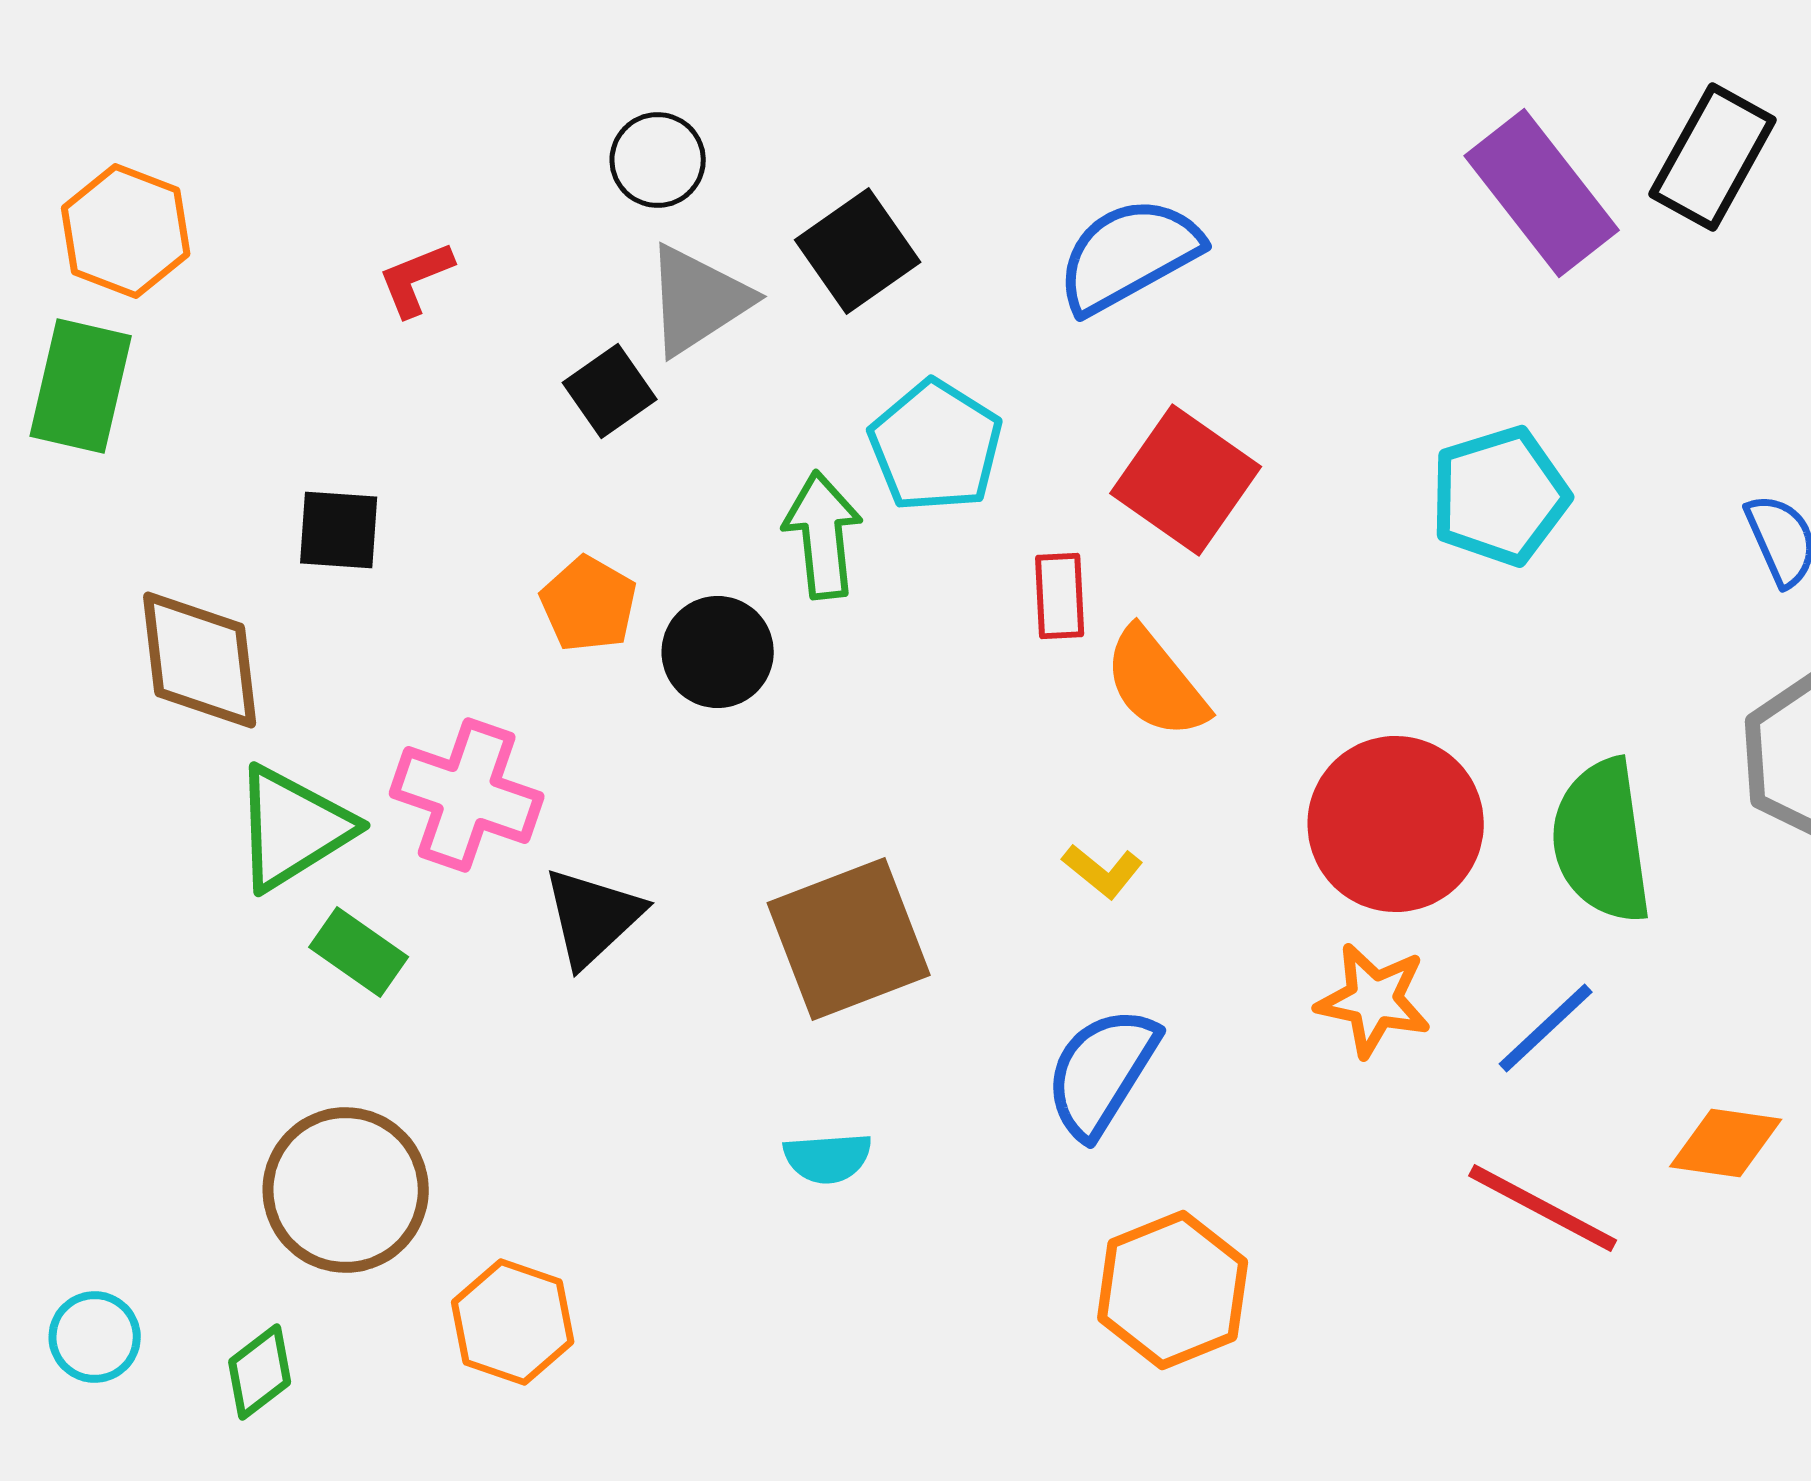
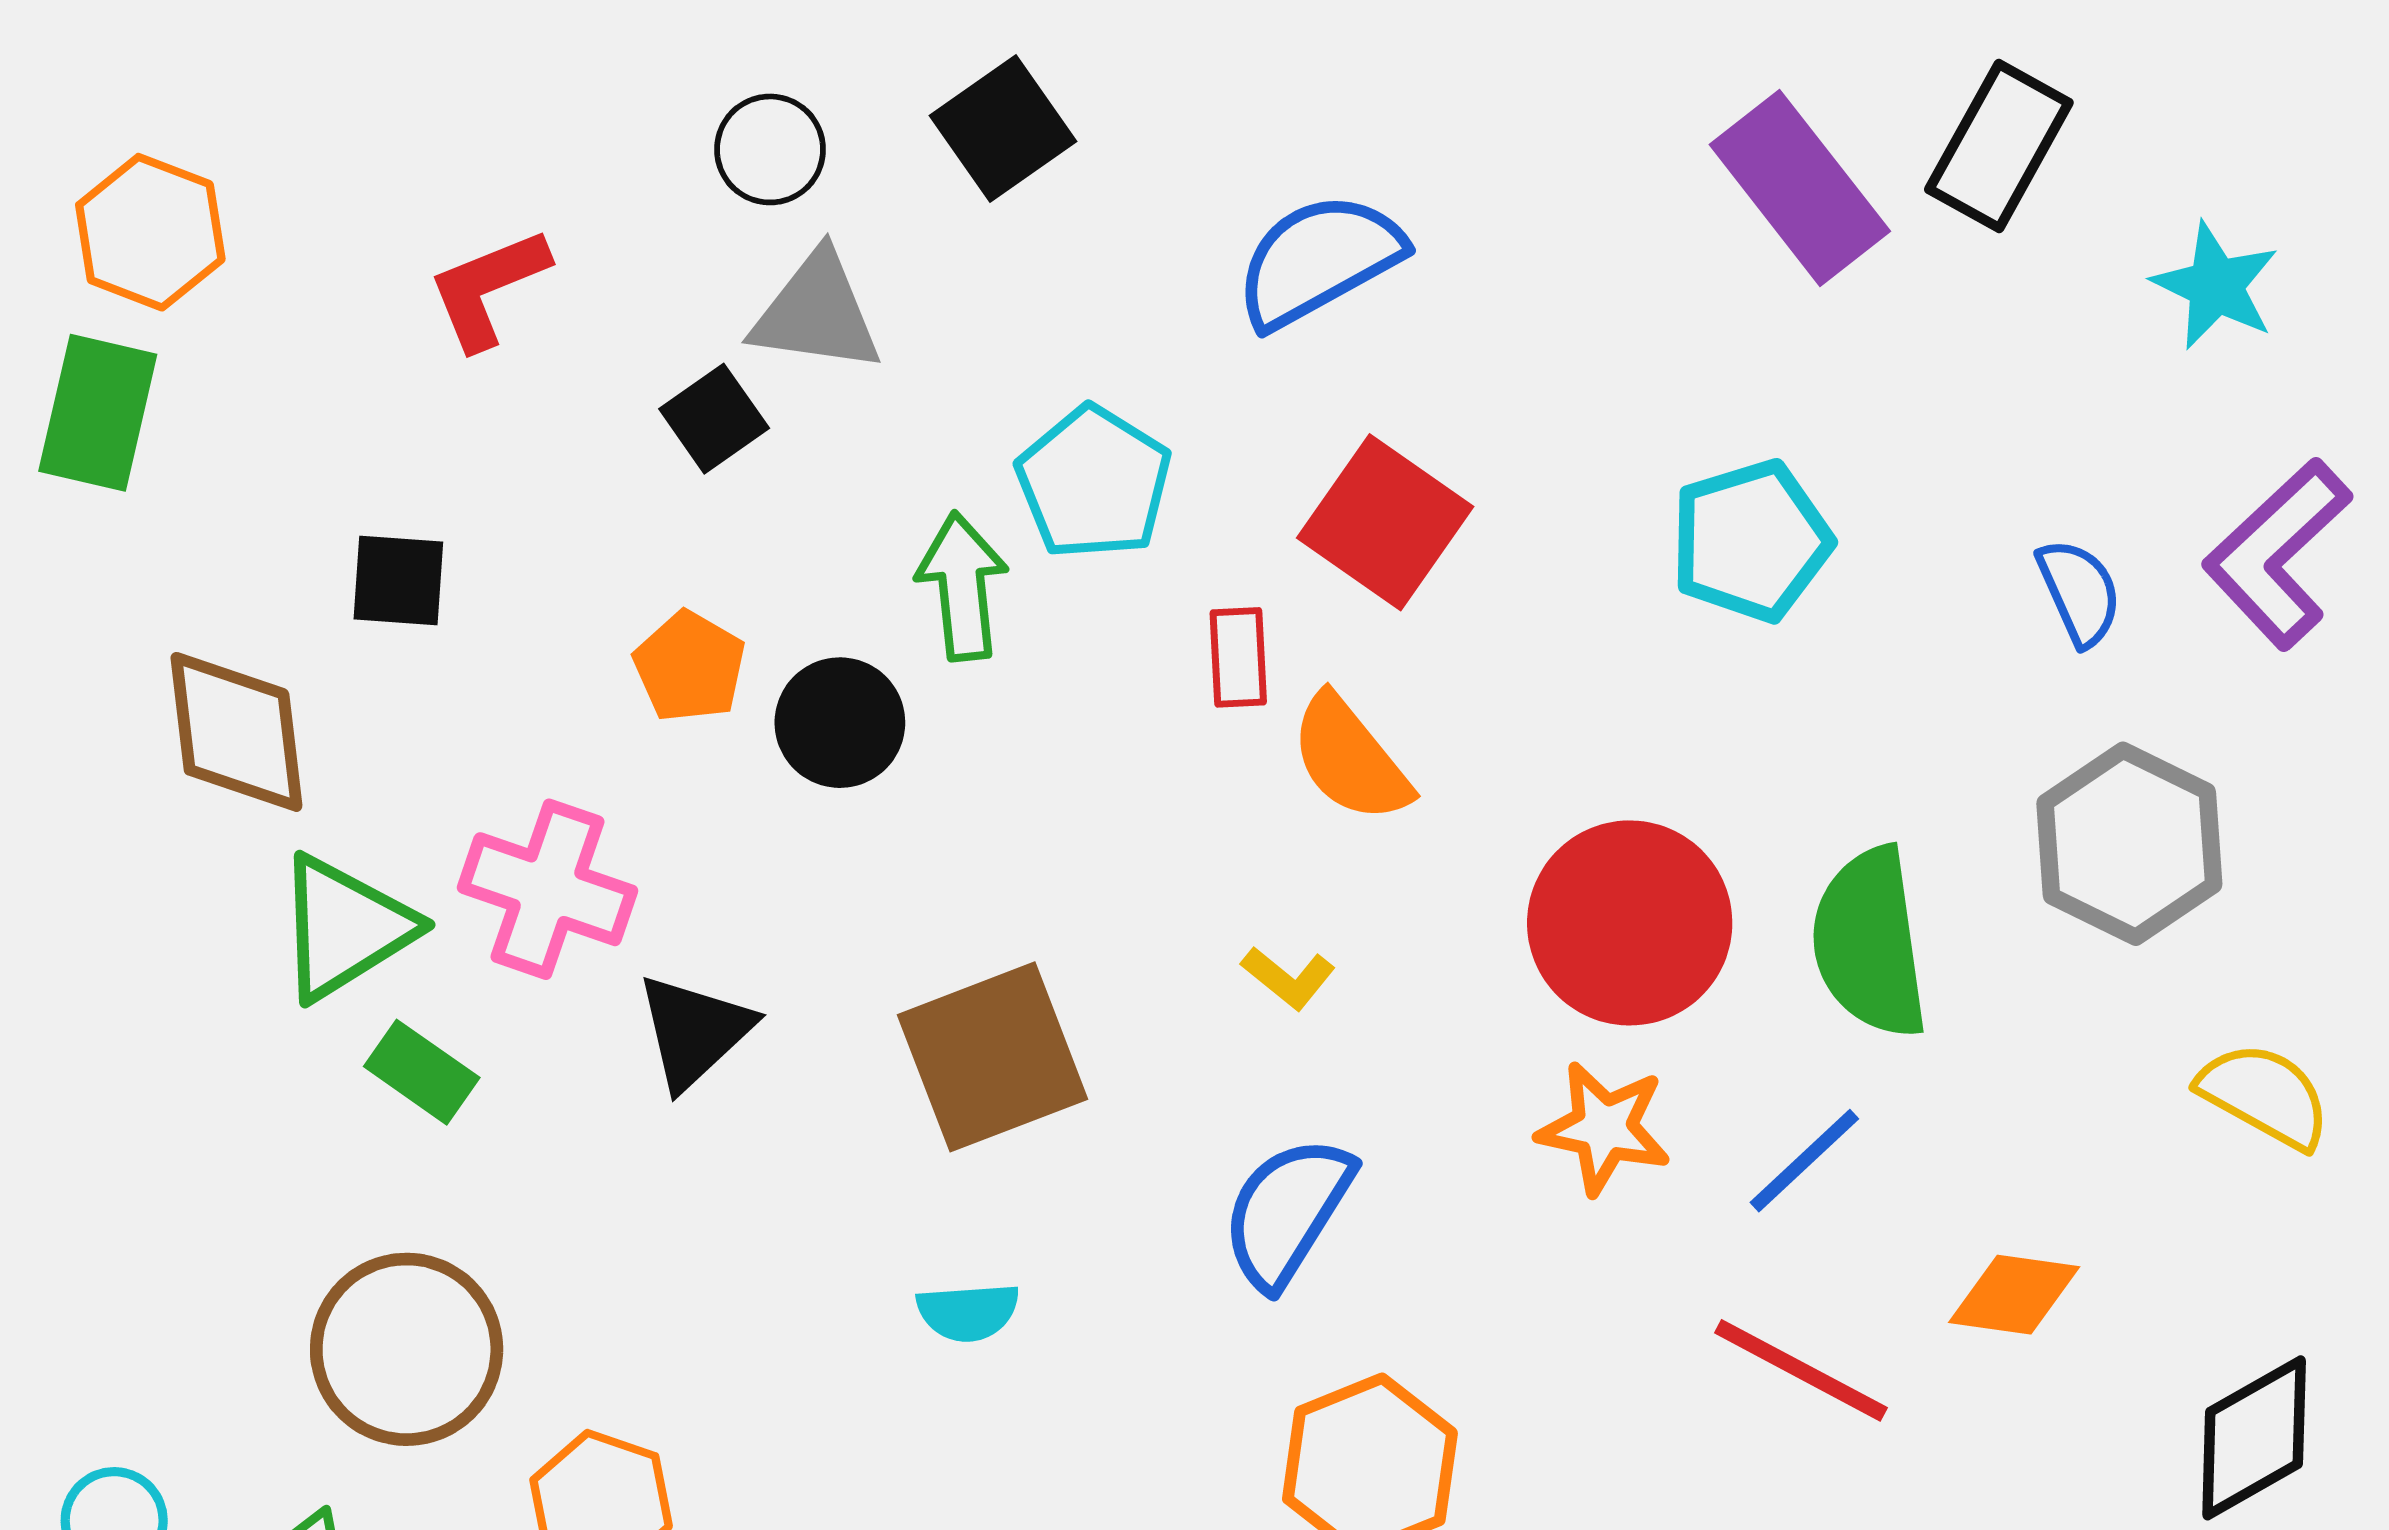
black square: (858, 251) -> (1003, 129), moved
red L-shape: (416, 279) -> (488, 288), size x1.4
gray triangle: (698, 300) -> (817, 313), turned 41

